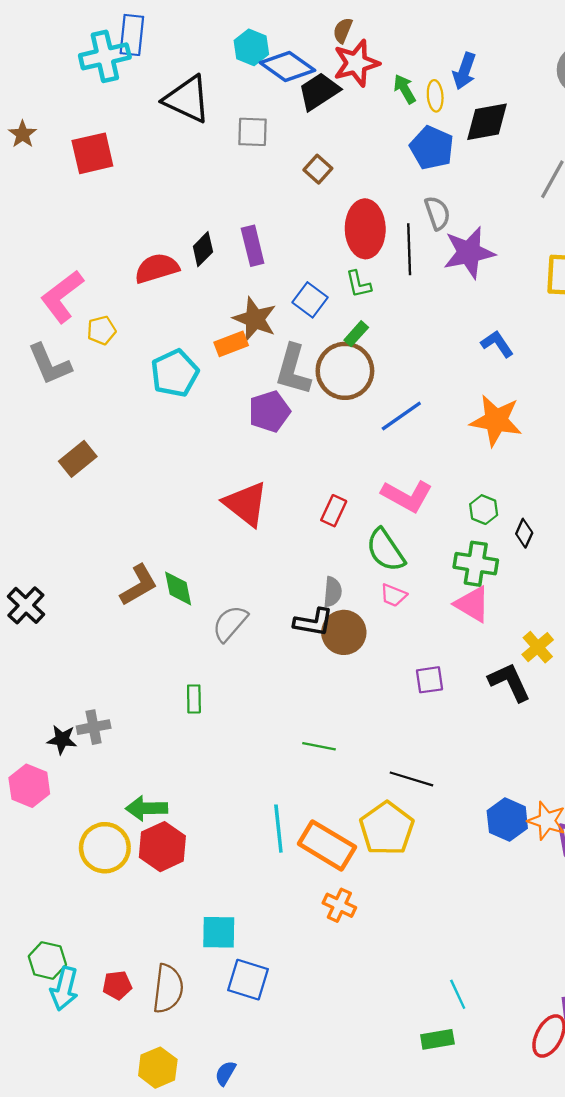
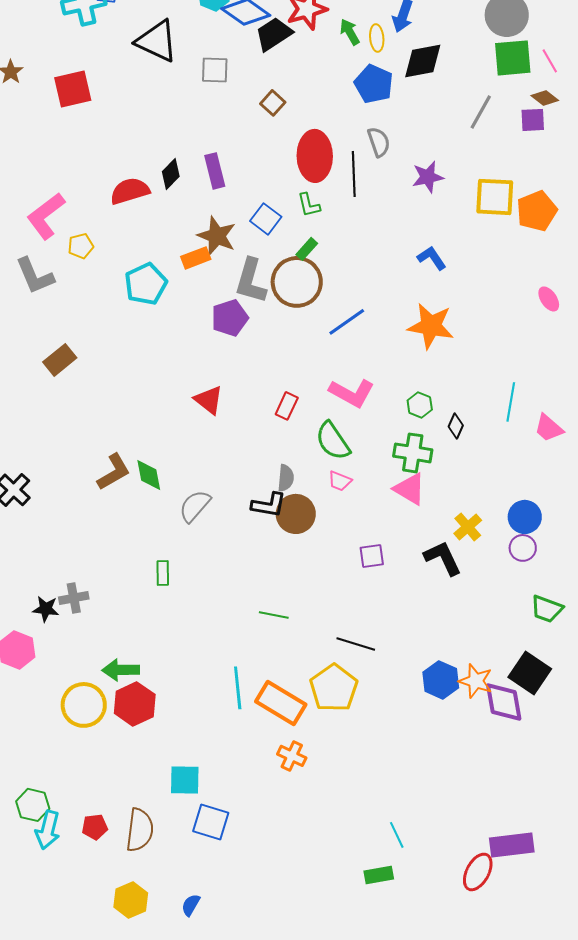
purple star: (469, 253) -> (428, 177), moved, size x0.7
red triangle: (246, 504) -> (209, 400), size x0.7

